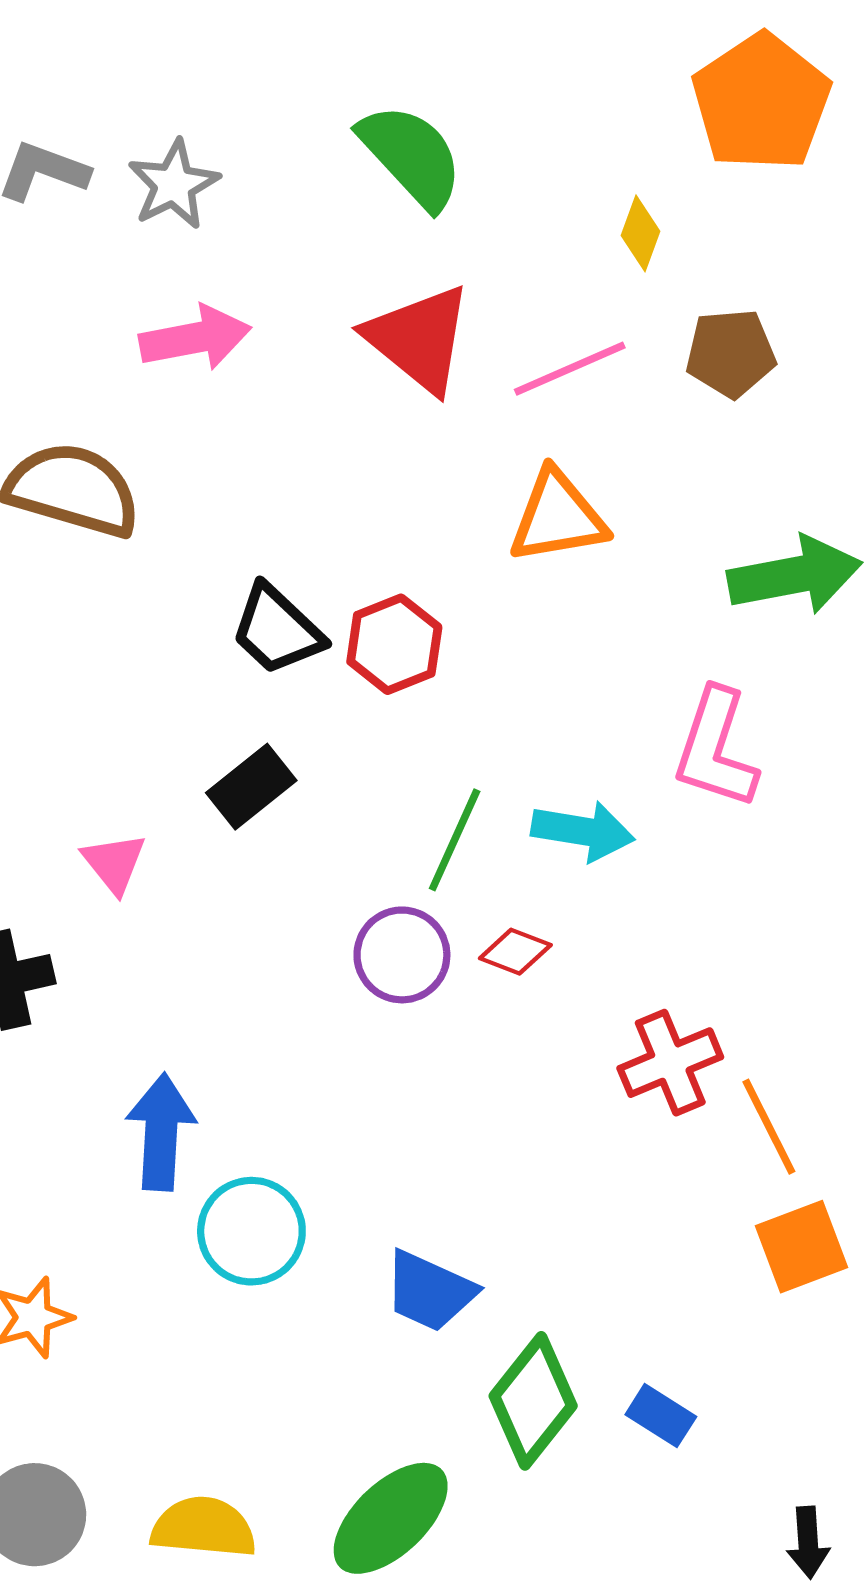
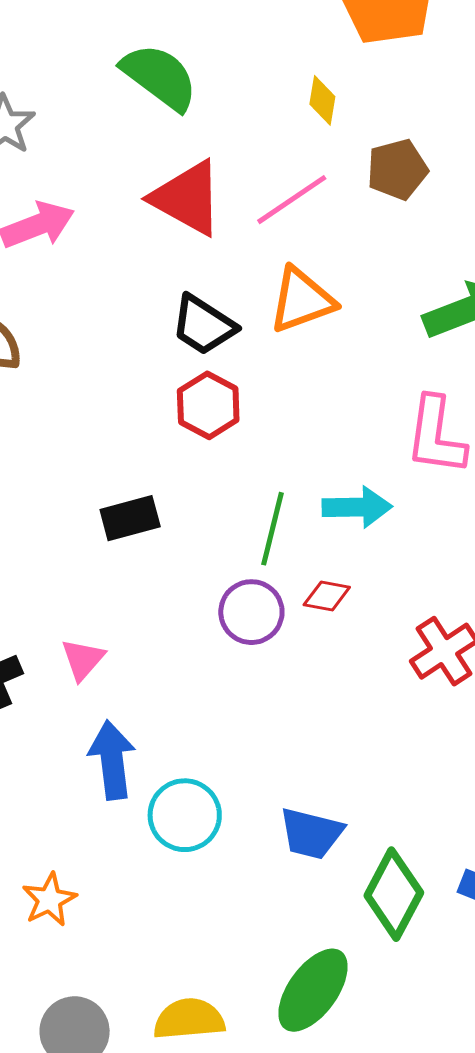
black trapezoid: (277, 630) -> (203, 325), moved
black rectangle: (251, 787) -> (130, 518), turned 34
pink triangle: (114, 863) -> (83, 659), moved, turned 30

